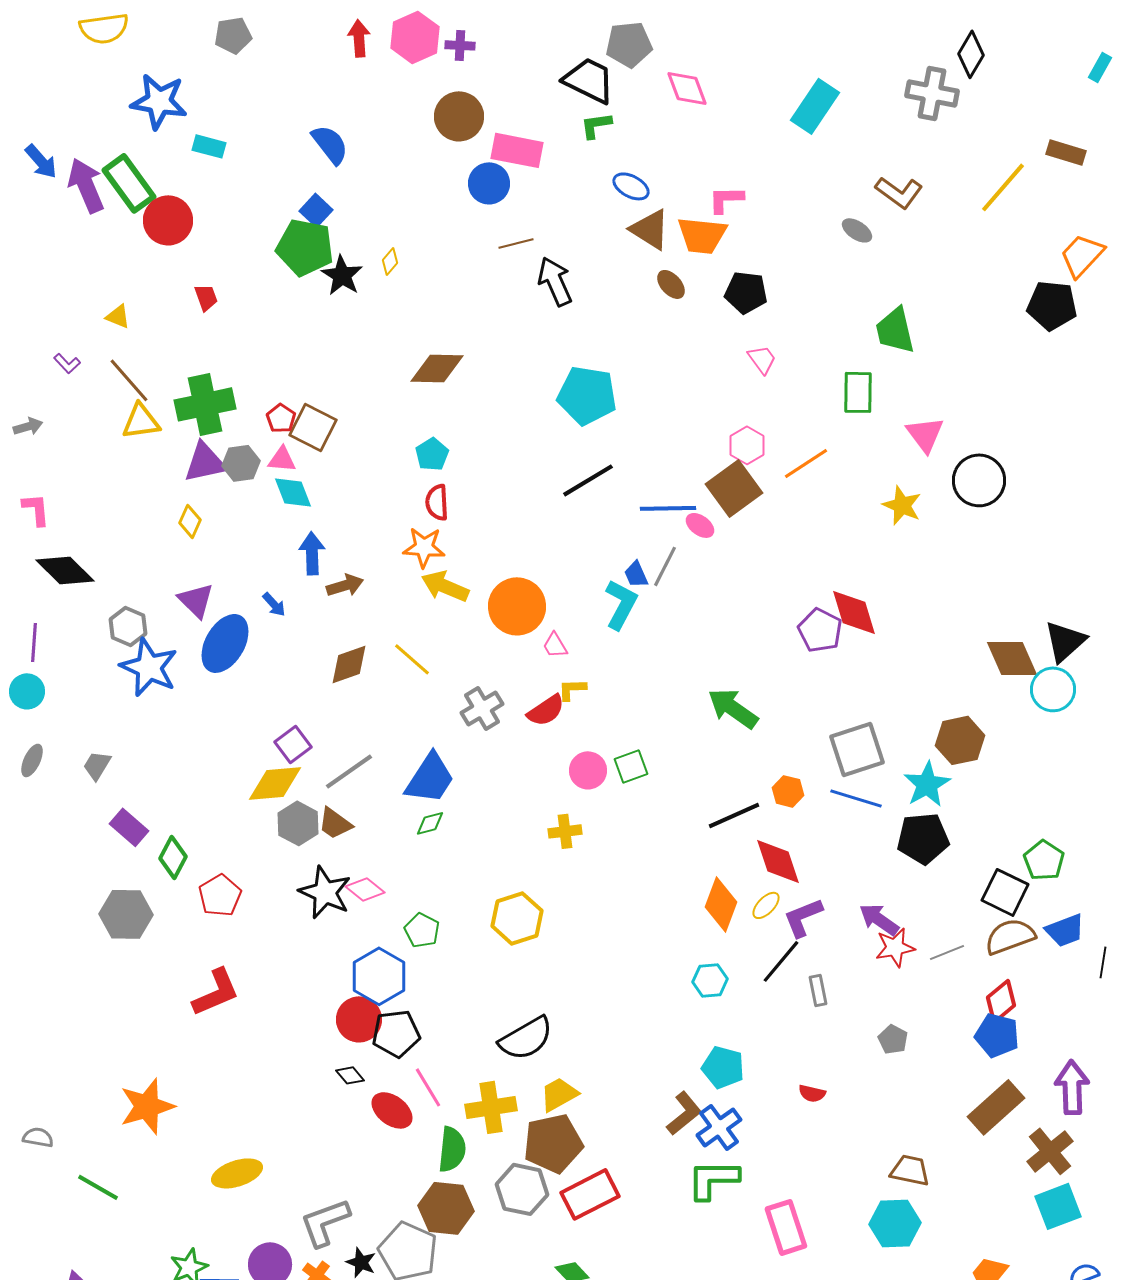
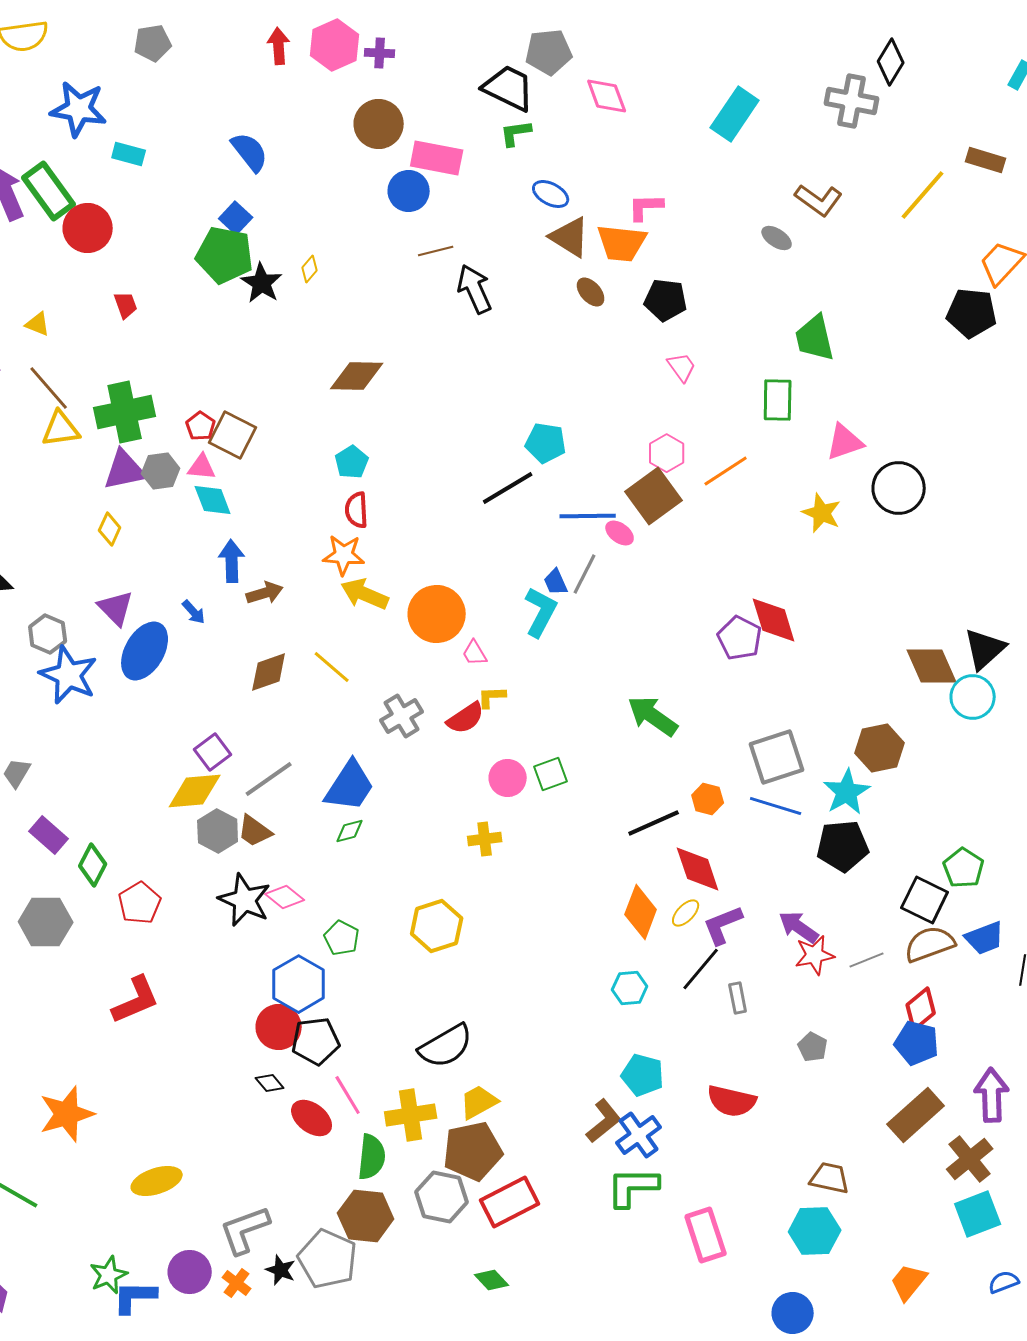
cyan pentagon: (587, 395) -> (546, 443), moved, size x0.7
pink triangle: (925, 434) -> (845, 442), turned 48
red semicircle: (812, 1093) -> (732, 1101), size x1.8

